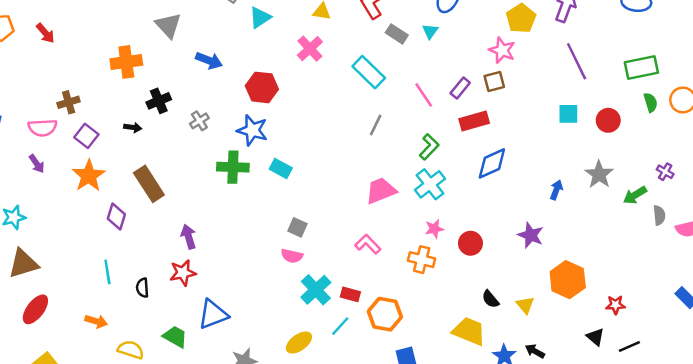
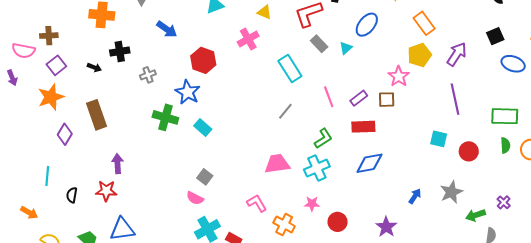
orange cross: (422, 260) -> (284, 225), moved

